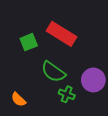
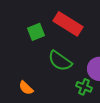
green cross: (67, 94) -> (84, 87), moved

